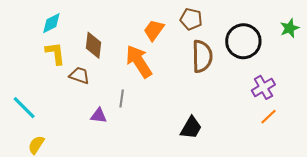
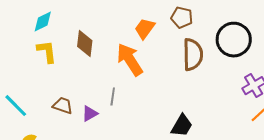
brown trapezoid: (79, 75) -> (63, 106), moved
purple triangle: (99, 116) -> (90, 114), turned -36

